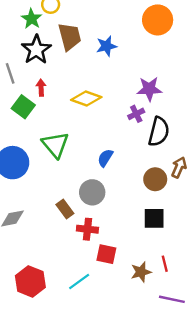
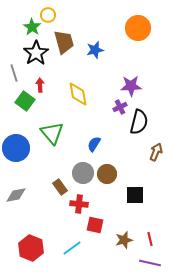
yellow diamond: (86, 98) -> (78, 94), turned 60
brown circle: (155, 179) -> (107, 174), moved
red line: (165, 264) -> (150, 239), moved

